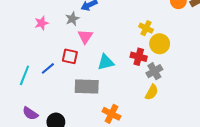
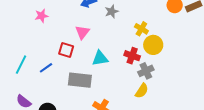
gray star: (72, 19) -> (112, 11), moved
blue line: (48, 68) -> (46, 68), moved

